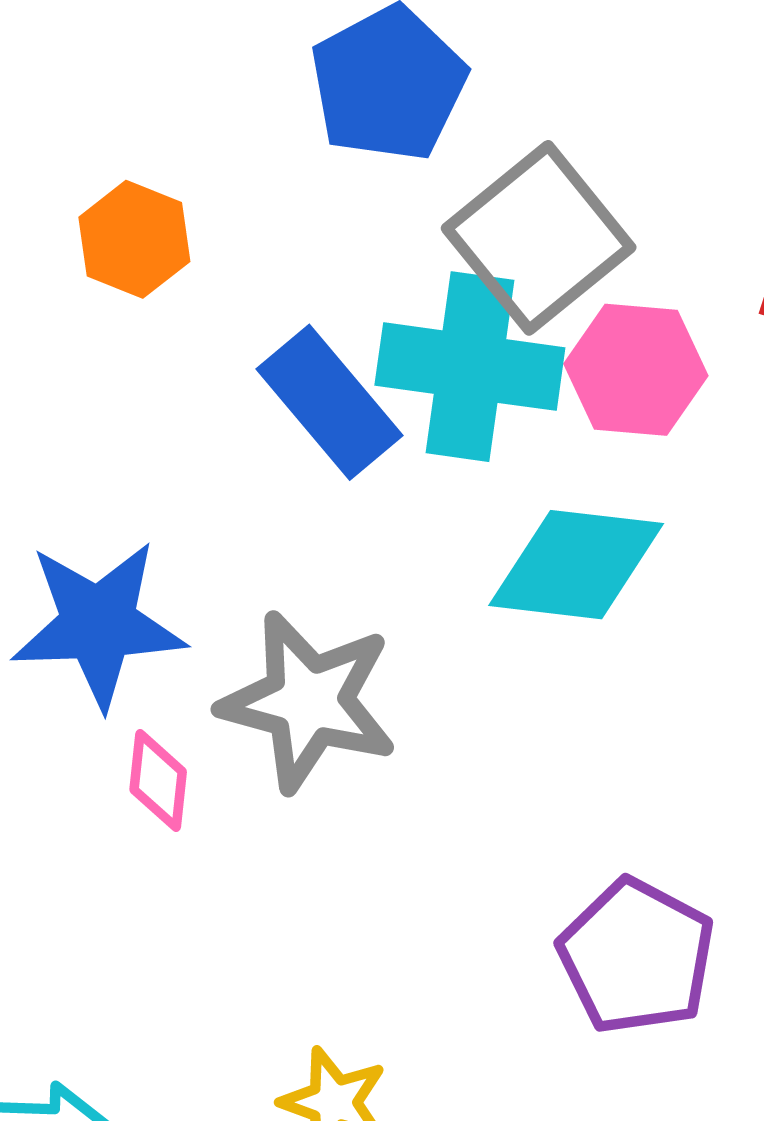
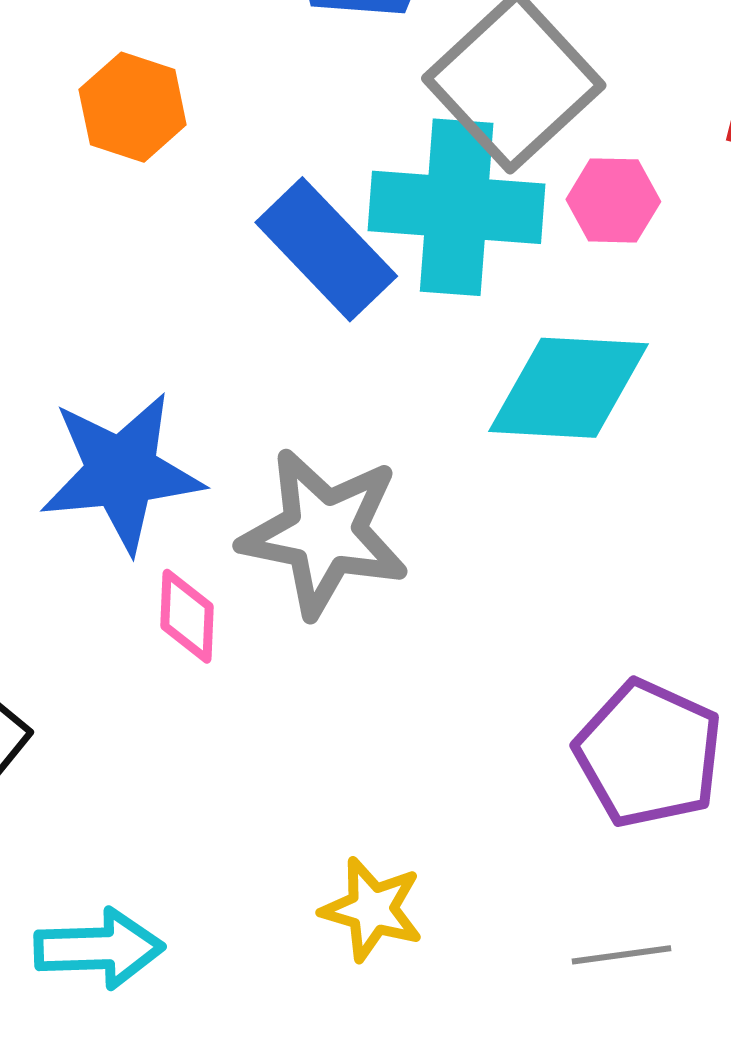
pink hexagon: (636, 370) -> (613, 200), size x0.7

